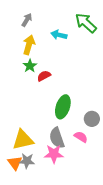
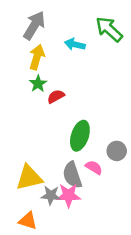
gray arrow: (27, 20) -> (34, 25), size x1.6
pink semicircle: (81, 137) -> (94, 167), moved
gray star: (27, 161) -> (51, 195), moved
orange triangle: (15, 163) -> (28, 221), moved, turned -35

